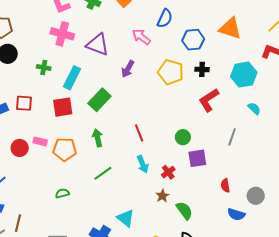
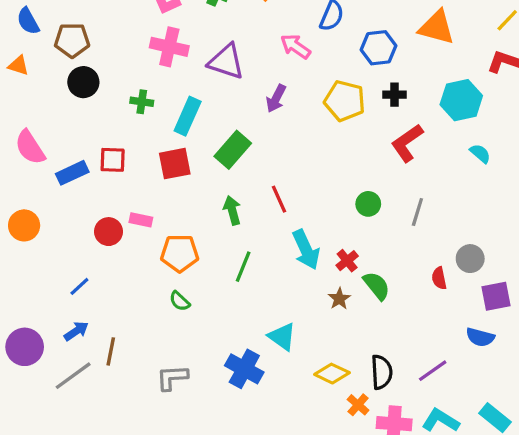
red line: (139, 133) -> (279, 199), moved
gray line: (232, 137) -> (417, 212), moved
orange pentagon: (65, 149) -> (180, 253), moved
purple square: (197, 158) -> (496, 296), moved
cyan arrow: (143, 164) -> (306, 250), size x1.4
green line: (103, 173) -> (243, 267), turned -30
green semicircle: (62, 193) -> (180, 301), turned -120
gray circle: (256, 196) -> (470, 259), moved
green semicircle: (184, 210) -> (377, 286), moved
blue semicircle: (236, 214) -> (480, 337), moved

